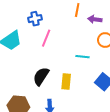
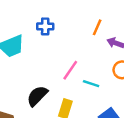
pink line: (46, 38) -> (70, 70), moved

